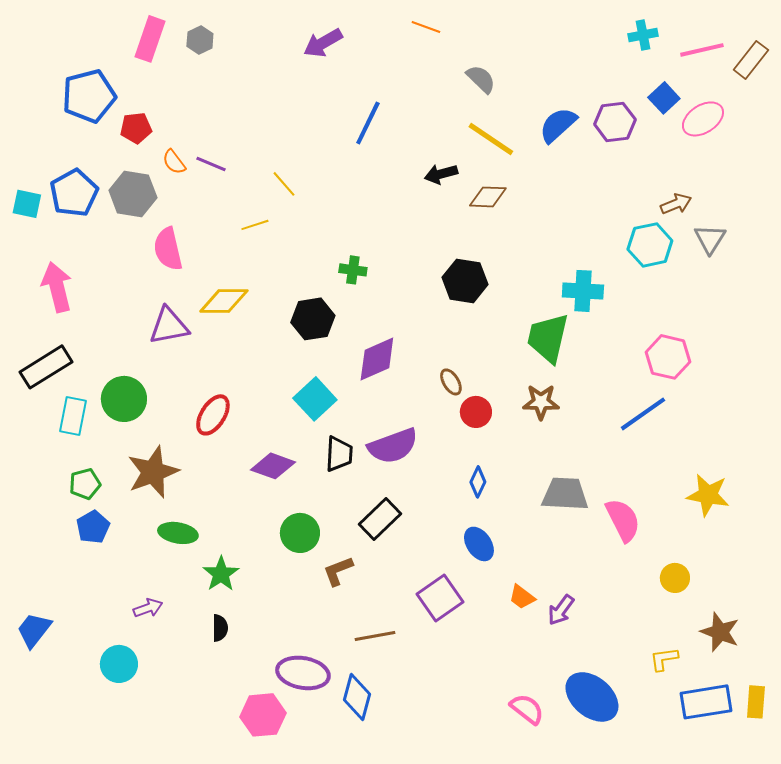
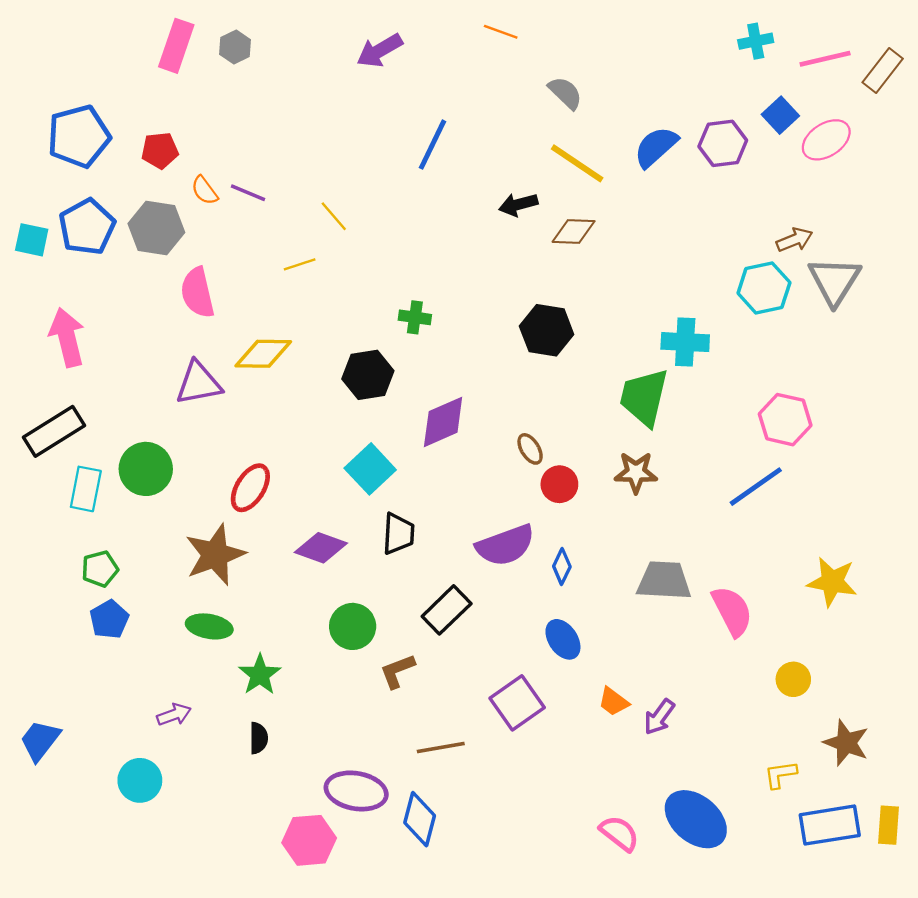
blue pentagon: (89, 96) -> (79, 136), moved
gray triangle: (710, 239) -> (834, 281), size x1.4
purple semicircle: (393, 446) -> (505, 545), moved
brown star: (153, 472) -> (215, 555), moved

